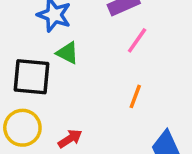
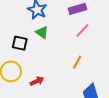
black square: (31, 77) -> (20, 43), size x0.7

